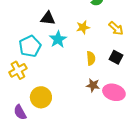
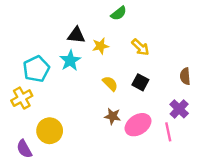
black triangle: (48, 18) -> (76, 35), moved
yellow semicircle: (91, 58) -> (110, 84), turned -40
pink ellipse: (114, 92) -> (138, 125), turned -50

